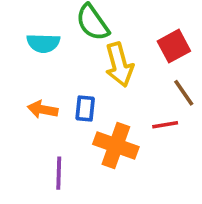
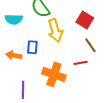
red square: (174, 46) -> (85, 20), turned -30
blue rectangle: (85, 109) -> (32, 47), moved

